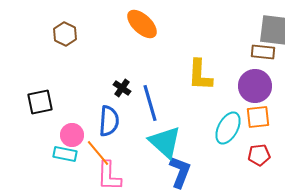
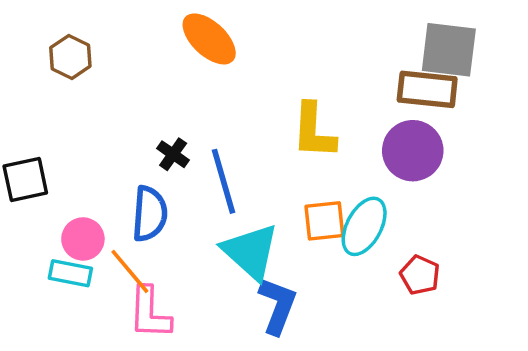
brown rectangle: (263, 52) -> (427, 89), size x1.4
orange square: (258, 117) -> (324, 221), moved
red pentagon: (259, 155) -> (420, 275), turned 30

